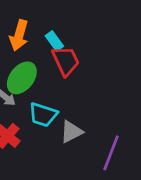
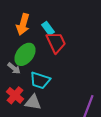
gray triangle: (71, 132) -> (33, 102), moved, turned 36

